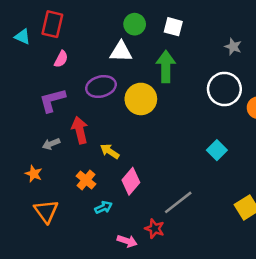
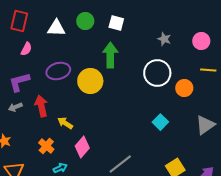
white triangle: (121, 52) -> (56, 28), moved
gray arrow: (51, 144) -> (15, 107), moved
cyan square: (217, 150) -> (160, 122), moved

